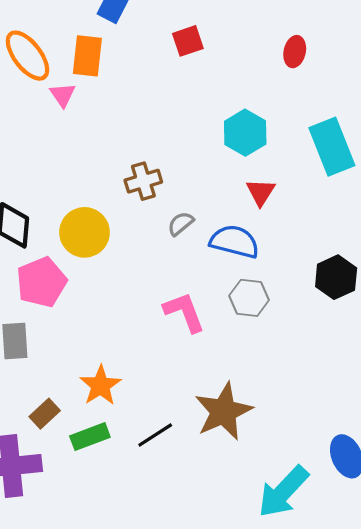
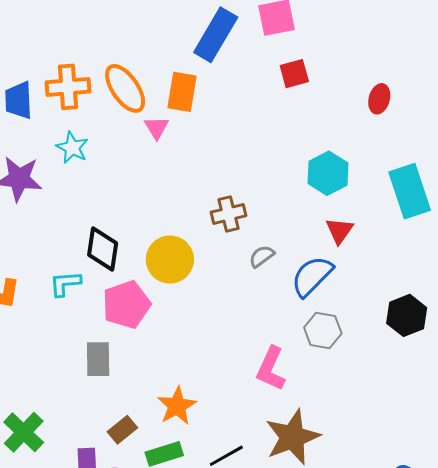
red square: (188, 41) -> (294, 74), moved
blue semicircle: (234, 242) -> (312, 276), turned -63
pink L-shape: (184, 312) -> (271, 369), moved, turned -138

